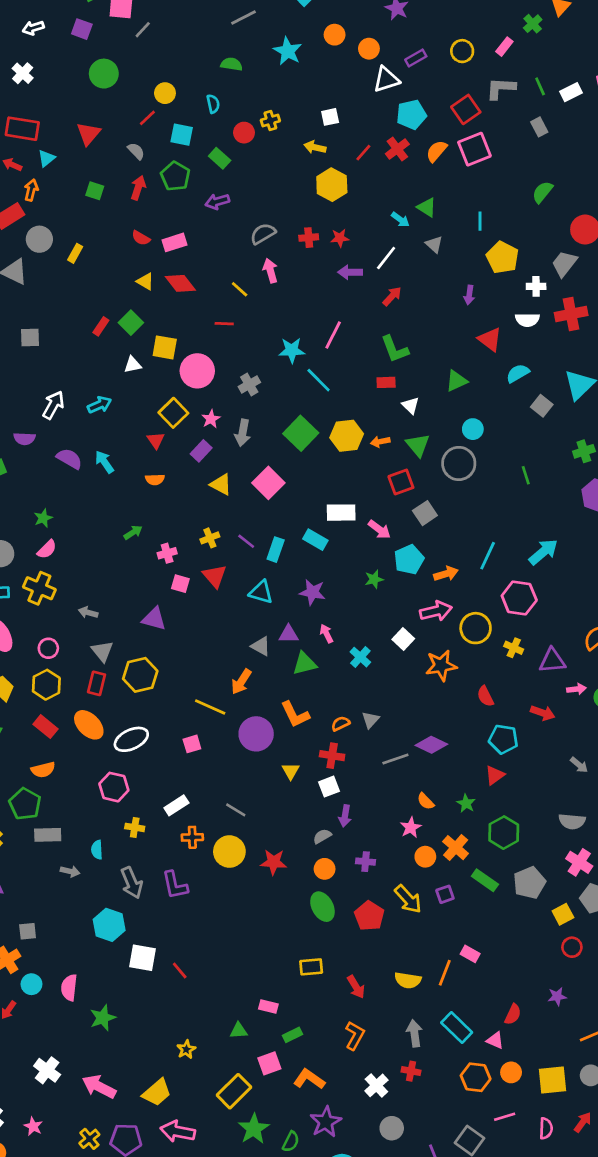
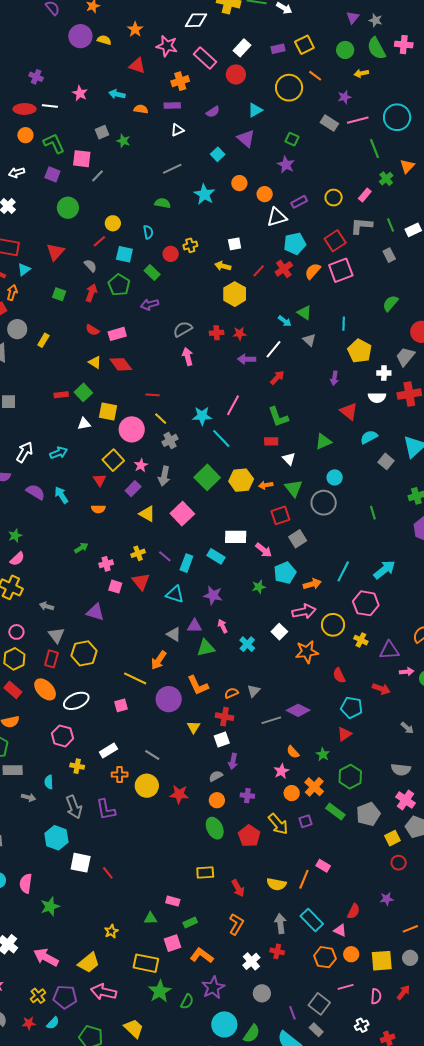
yellow line: (240, 289) -> (161, 419), moved
red rectangle: (101, 326) -> (61, 395), turned 48
yellow rectangle: (234, 1091) -> (146, 963), turned 55

